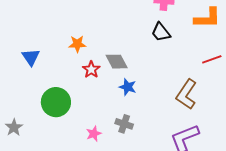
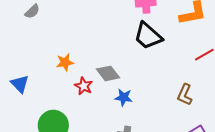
black trapezoid: (161, 32) -> (148, 36), size x1.4
brown L-shape: (186, 94) -> (185, 95), size x0.7

